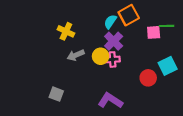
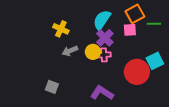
orange square: (129, 15) -> (135, 14), moved
cyan semicircle: (110, 22) -> (102, 20), size x1.5
pink square: (154, 32) -> (130, 30), moved
red circle: (148, 78) -> (137, 72), size x1.6

